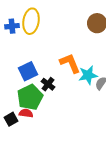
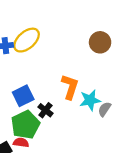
yellow ellipse: (31, 21) -> (27, 40), turned 40
orange L-shape: (70, 63) -> (70, 87), turned 40

